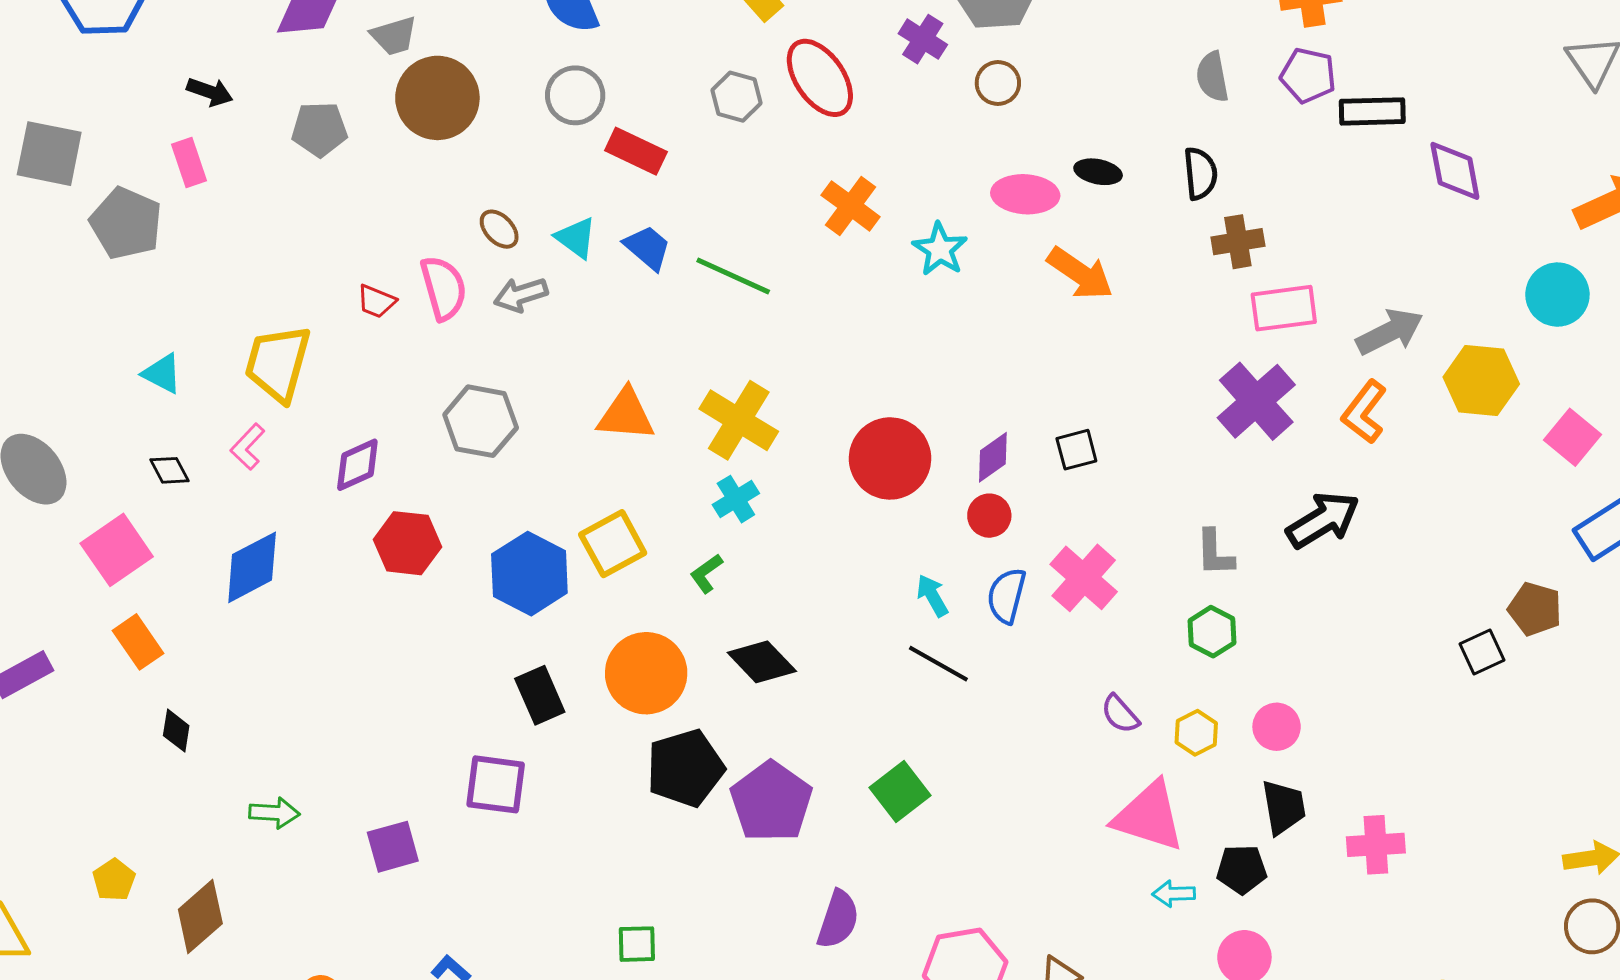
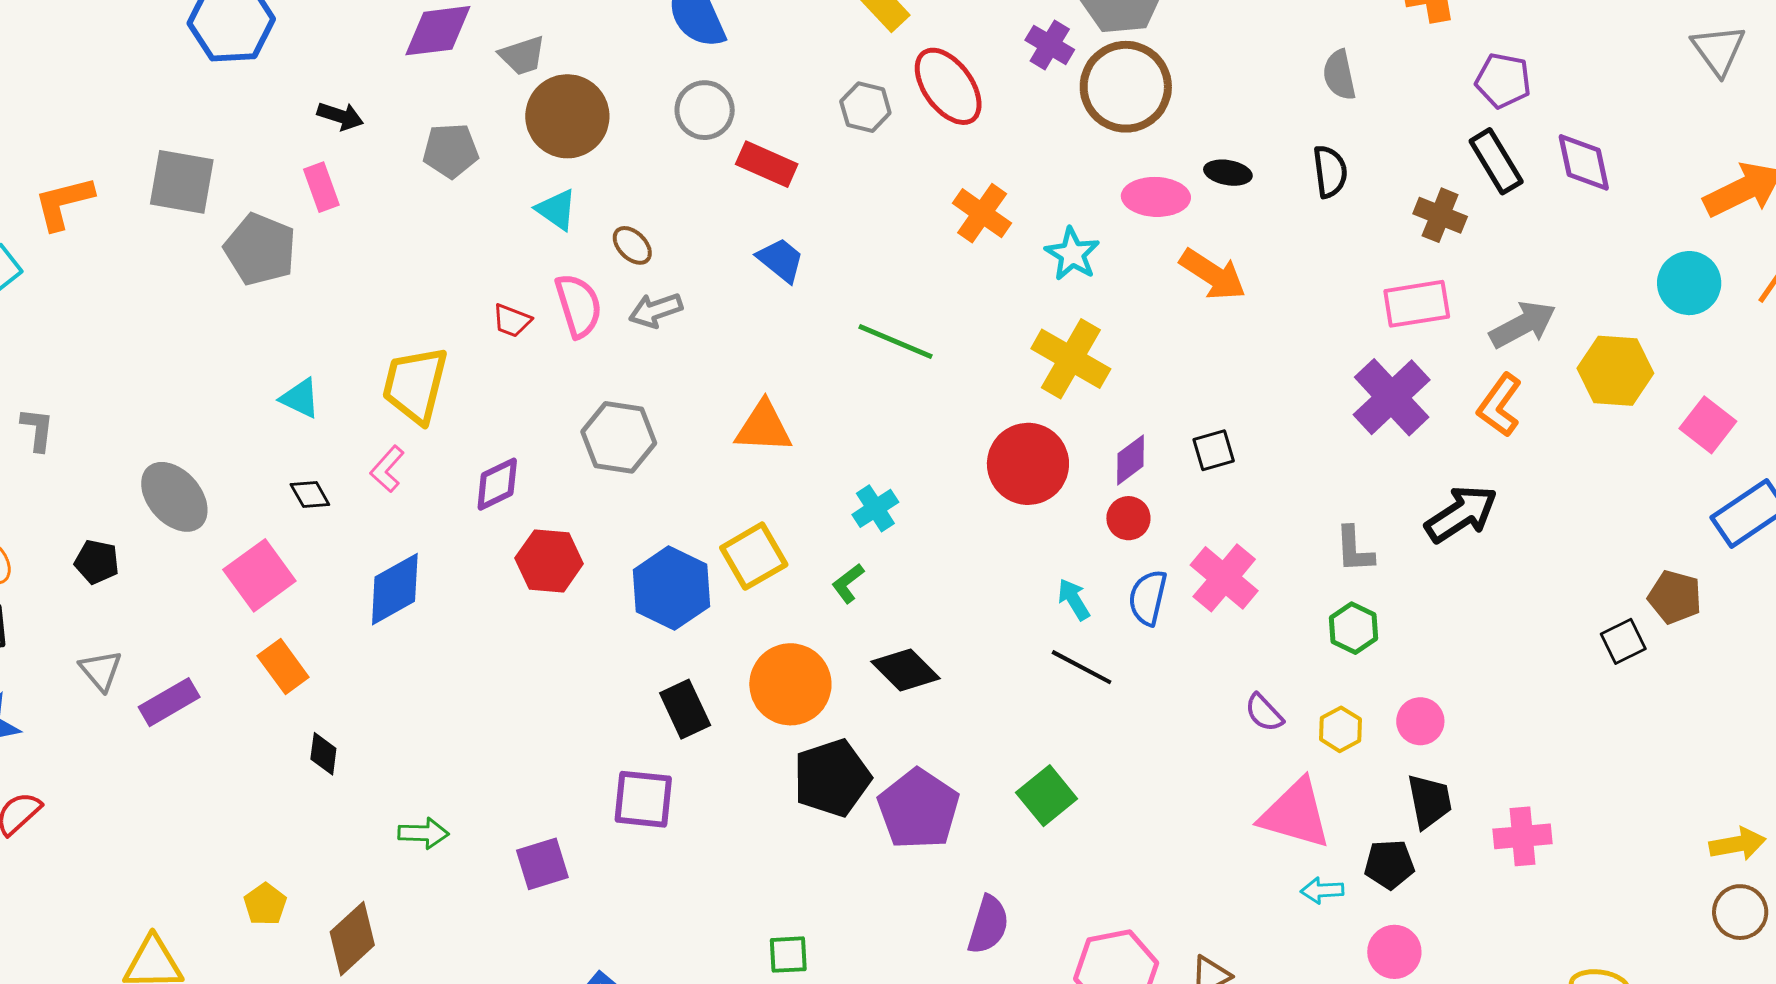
purple pentagon: (1308, 75) -> (1503, 81), moved
brown circle: (998, 83) -> (1126, 87), size x2.0
black rectangle: (1372, 111) -> (1496, 161), moved, turned 62
cyan triangle: (576, 238) -> (556, 210), moved
brown cross: (1238, 242) -> (1440, 215), moved, turned 33
green line: (733, 276) -> (896, 342), moved
yellow cross: (739, 420) -> (1071, 359), moved

